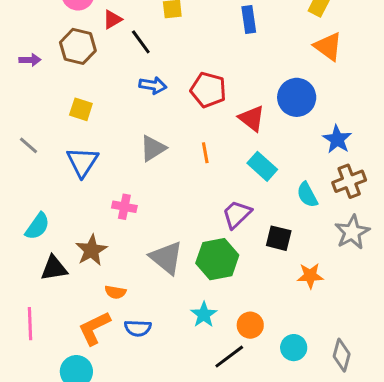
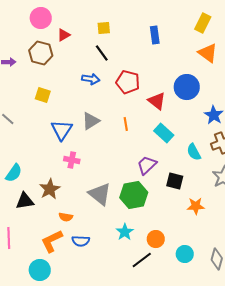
black line: (141, 42) -> (102, 53), moved
blue triangle: (82, 162) -> (62, 130), moved

